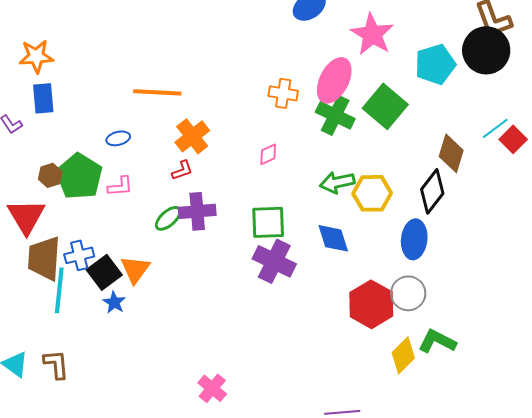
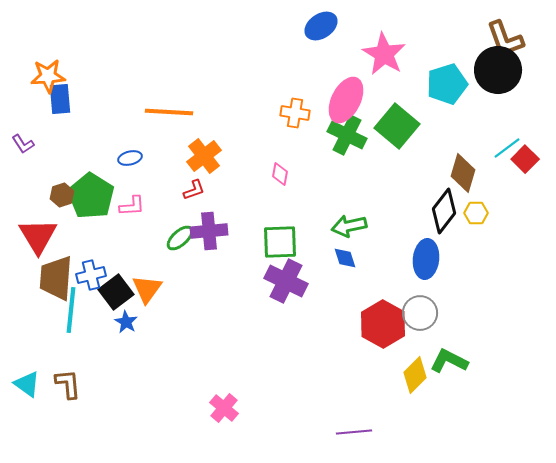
blue rectangle: (43, 98) -> (60, 99), moved
pink diamond: (268, 154) -> (280, 174), turned -55
green arrow: (337, 182) -> (349, 226), moved
yellow hexagon: (372, 193) -> (476, 213), moved, size x0.6
blue diamond: (333, 238) -> (345, 258), size x0.7

